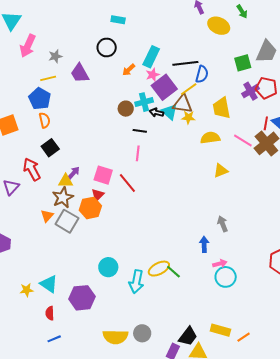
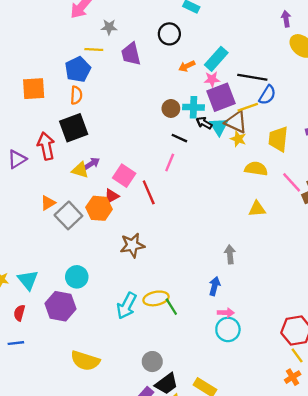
black square: (50, 148) -> (74, 128), size x1.4
brown star: (63, 197) -> (132, 245), moved
gray arrow: (223, 224) -> (230, 254), moved
cyan circle: (108, 267) -> (77, 277), moved
gray circle: (142, 333) -> (152, 362), moved

